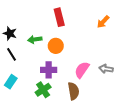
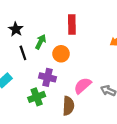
green arrow: (35, 39) -> (41, 42), turned 112
black line: (11, 54) -> (23, 53), moved

